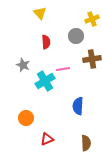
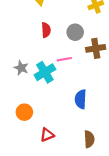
gray circle: (76, 36) -> (75, 32), moved
gray star: (23, 65) -> (21, 68), moved

